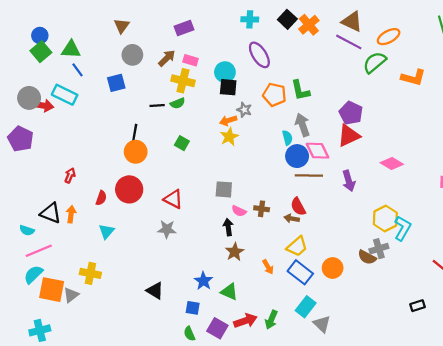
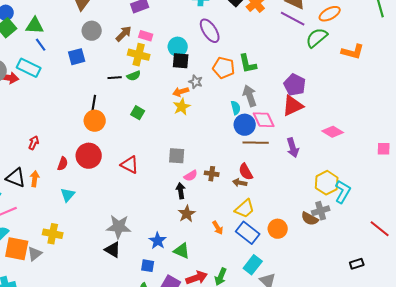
pink semicircle: (239, 211) -> (191, 176), turned -56
gray star: (167, 229) -> (119, 227), moved, size x1.4

